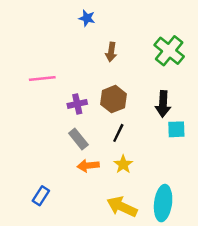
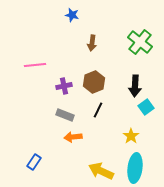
cyan square: (176, 129) -> (146, 107), turned -35
gray rectangle: (78, 139) -> (65, 115), turned -30
yellow star: (123, 164) -> (131, 136), moved

